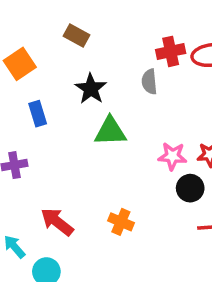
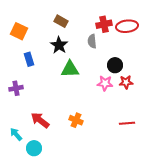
brown rectangle: (77, 35) -> (61, 21), moved
orange square: (20, 64) -> (19, 31), turned -30
black circle: (190, 188) -> (115, 65), moved

